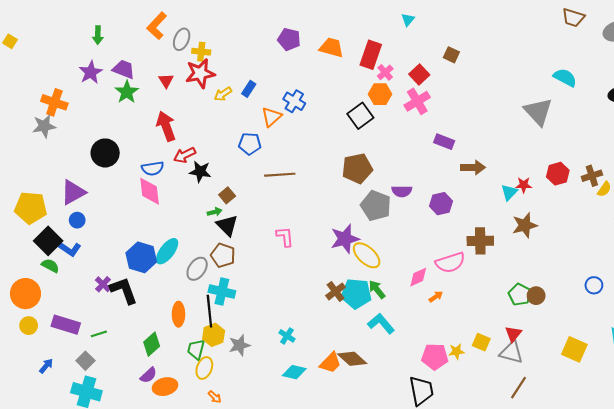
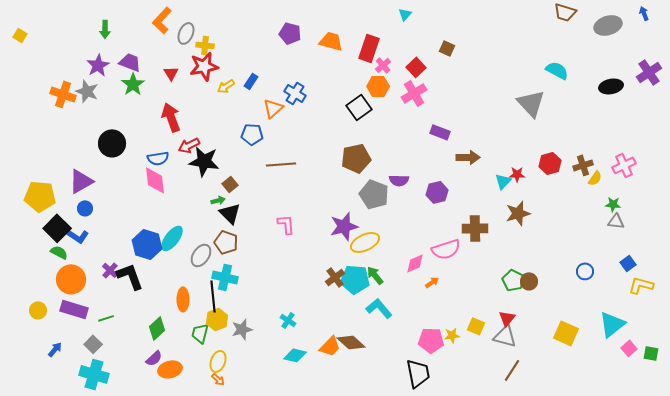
gray star: (44, 126) -> (87, 91), moved, turned 30
black star: (200, 172) -> (204, 161), size x1.4
yellow ellipse: (367, 255) -> (365, 242), turned -68
orange circle: (25, 294) -> (71, 279), moved
yellow ellipse: (204, 368) -> (218, 361), moved

